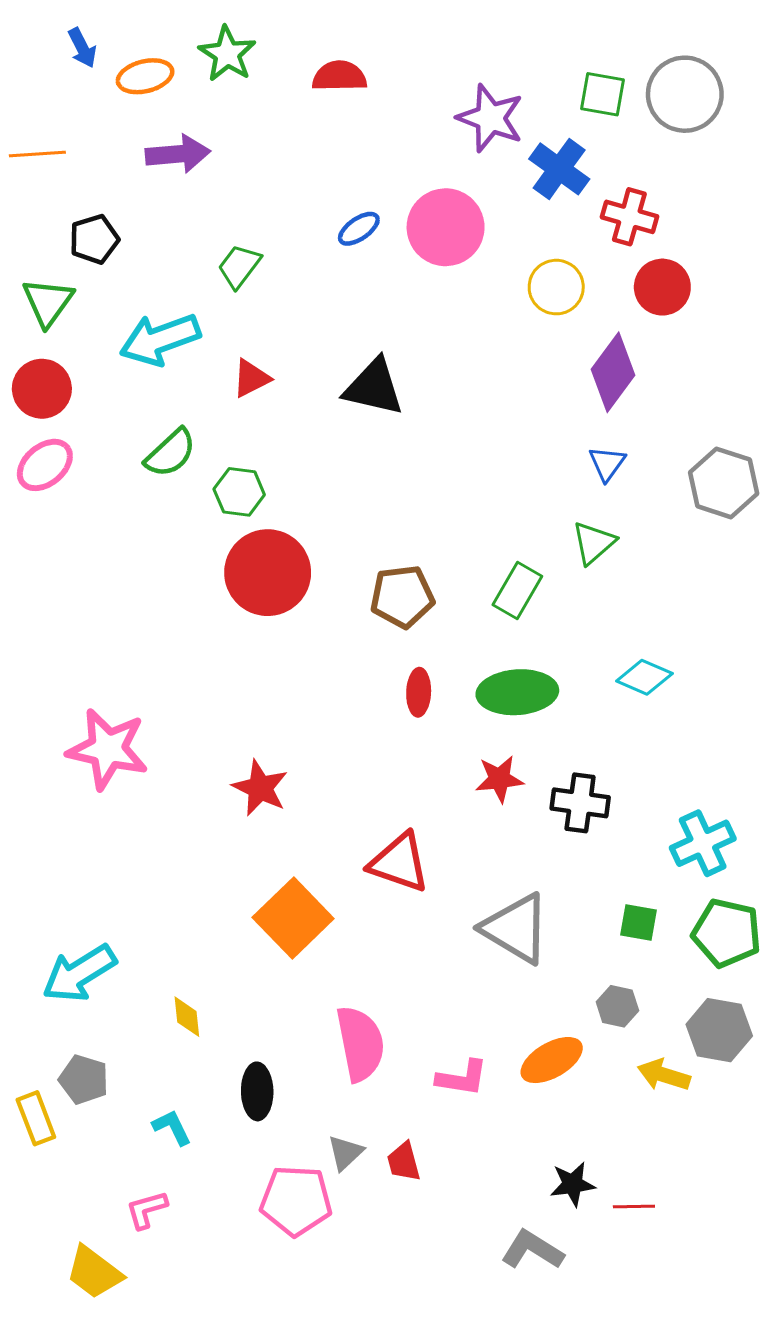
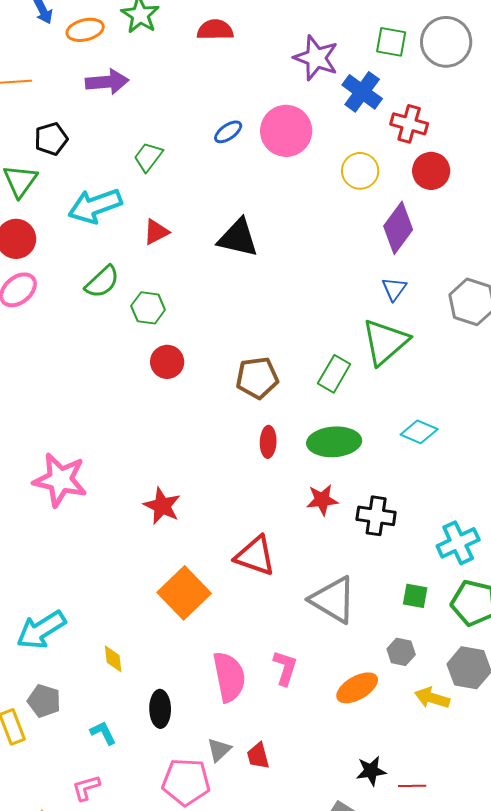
green triangle: (594, 543) -> (385, 342), size x1.6
red circle: (268, 573) -> (167, 362), size x0.6
pink L-shape: (462, 1078) -> (285, 668), moved, turned -81

